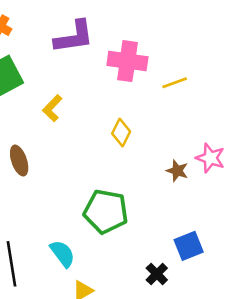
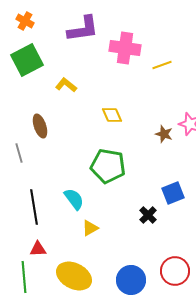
yellow L-shape: (52, 108) -> (66, 85), turned 85
yellow diamond: (121, 132) -> (112, 115), moved, turned -50

